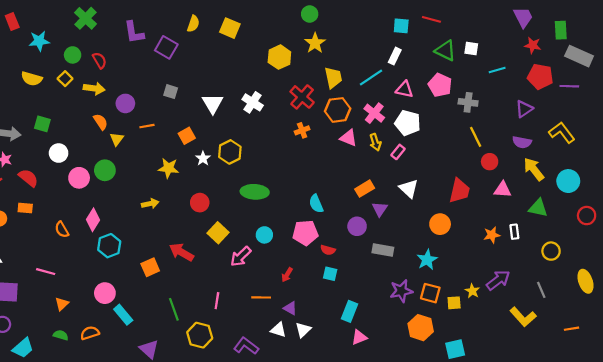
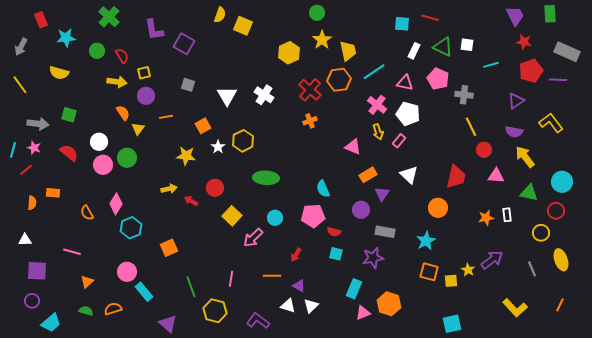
yellow semicircle: (193, 24) -> (220, 15), moved
green rectangle: (561, 30) -> (550, 14), moved
white rectangle: (395, 56) -> (414, 51), moved
red pentagon: (540, 77) -> (531, 71), turned -30
yellow trapezoid: (333, 78) -> (348, 51), moved
yellow square: (65, 79) -> (144, 73), moved, turned 32
orange hexagon: (338, 110) -> (339, 80), moved
pink triangle: (348, 138) -> (353, 147), moved
white circle: (59, 153) -> (99, 142), moved
red semicircle: (28, 178) -> (69, 153), moved
cyan circle: (568, 181) -> (562, 182), moved
red circle: (587, 216) -> (556, 211), moved
red arrow: (181, 252) -> (191, 201), moved, size x0.6
yellow ellipse: (586, 281) -> (561, 260), moved
purple star: (401, 291) -> (373, 258), moved
yellow L-shape: (523, 317) -> (515, 308), moved
orange hexagon: (421, 328) -> (389, 304), moved
orange line: (571, 329) -> (560, 305), turned -56

